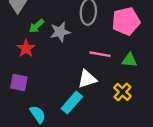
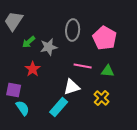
pink pentagon: (126, 21) -> (105, 38), turned -30
red star: (26, 48) -> (33, 69), moved
cyan semicircle: (38, 114) -> (23, 108), moved

